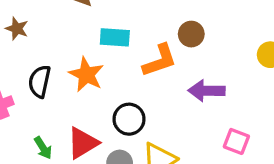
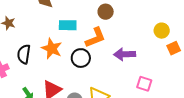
brown circle: (191, 34) -> (106, 12), moved
black circle: (129, 119) -> (81, 58), moved

